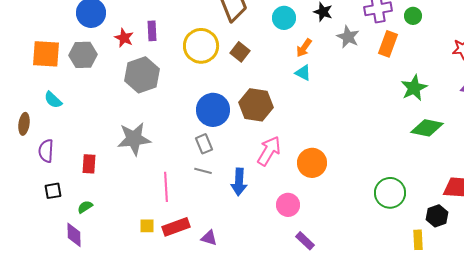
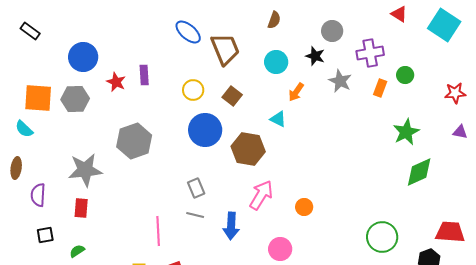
green circle: (413, 16) -> (405, 75), moved
orange rectangle: (388, 44) -> (380, 88), size x0.7
yellow circle: (201, 46) -> (193, 90), size x0.6
cyan triangle: (303, 73) -> (278, 119), moved
gray hexagon: (142, 75) -> (134, 141), moved
cyan semicircle: (53, 100) -> (24, 129), moved
blue circle: (213, 110) -> (205, 130), moved
green diamond: (427, 128) -> (419, 172), turned -36
gray star: (134, 139) -> (85, 170), moved
orange circle: (312, 163) -> (304, 207), size x0.6

